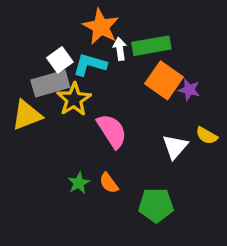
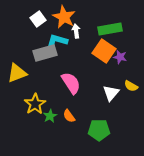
green rectangle: (151, 46) -> (110, 29), moved
white square: (60, 60) -> (38, 19), moved
gray rectangle: (50, 84) -> (45, 53), moved
yellow star: (74, 99) -> (35, 104), moved

